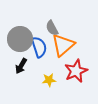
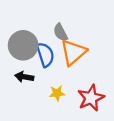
black arrow: (21, 66) -> (24, 77), turned 70
red star: (76, 71) -> (91, 98), moved

